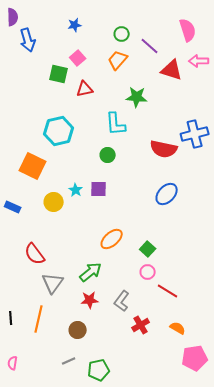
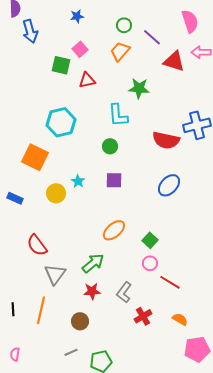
purple square: (99, 189) -> (114, 180), moved

